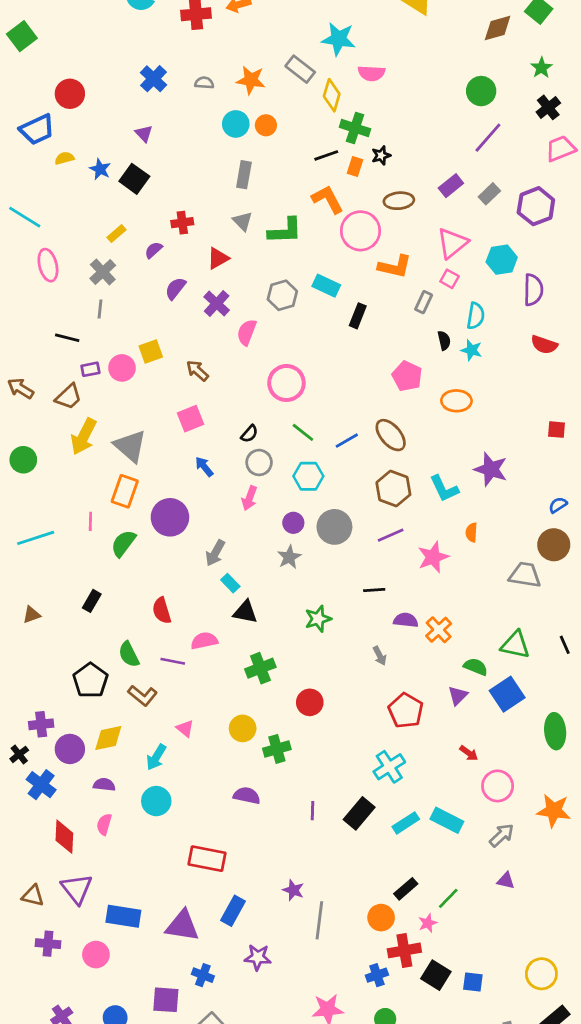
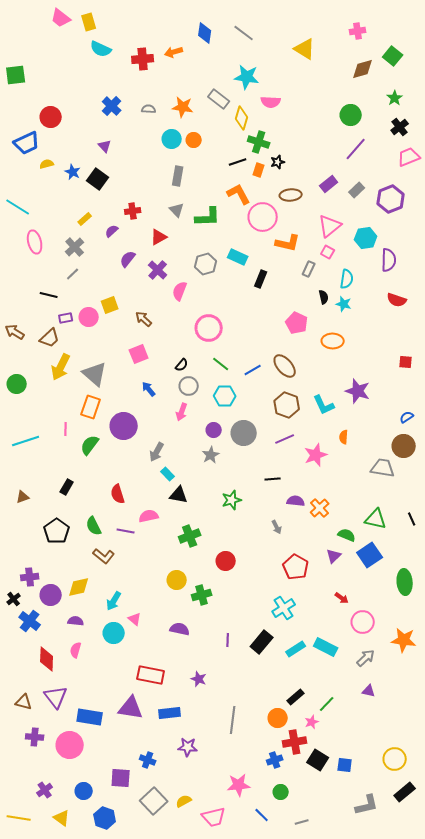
green square: (22, 36) -> (16, 75), turned 30
gray line: (100, 309) -> (73, 274), turned 40
black pentagon: (90, 680) -> (57, 531), moved
pink triangle: (185, 728) -> (135, 619), moved
purple star: (293, 890) -> (199, 679), moved
blue rectangle: (233, 911) -> (170, 713), turned 55
purple triangle: (182, 926) -> (131, 708), moved
pink circle: (96, 955) -> (70, 745), size x1.4

